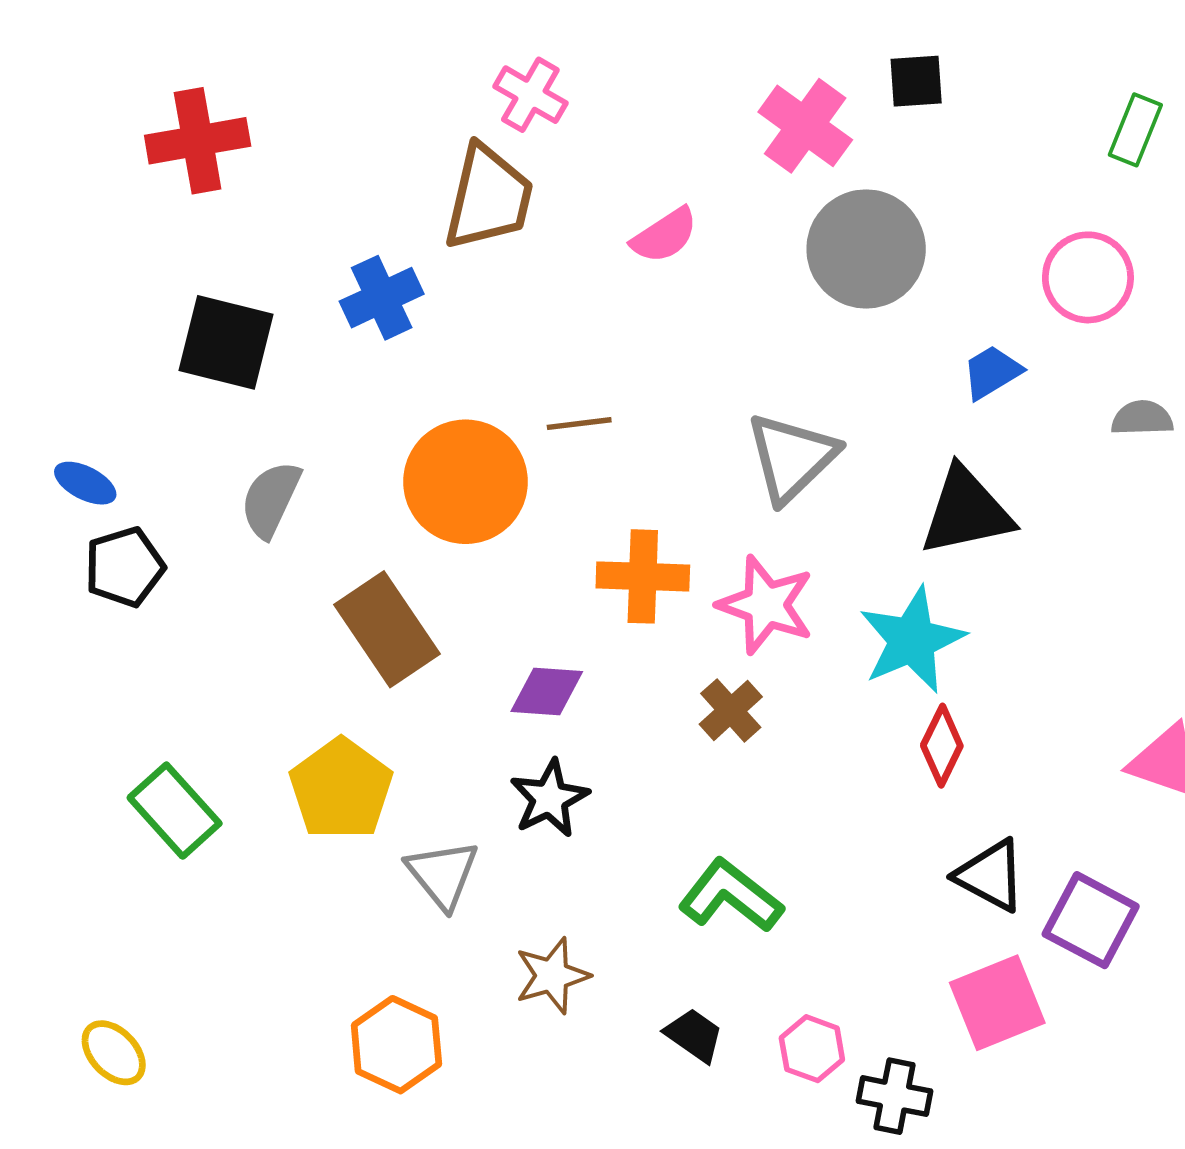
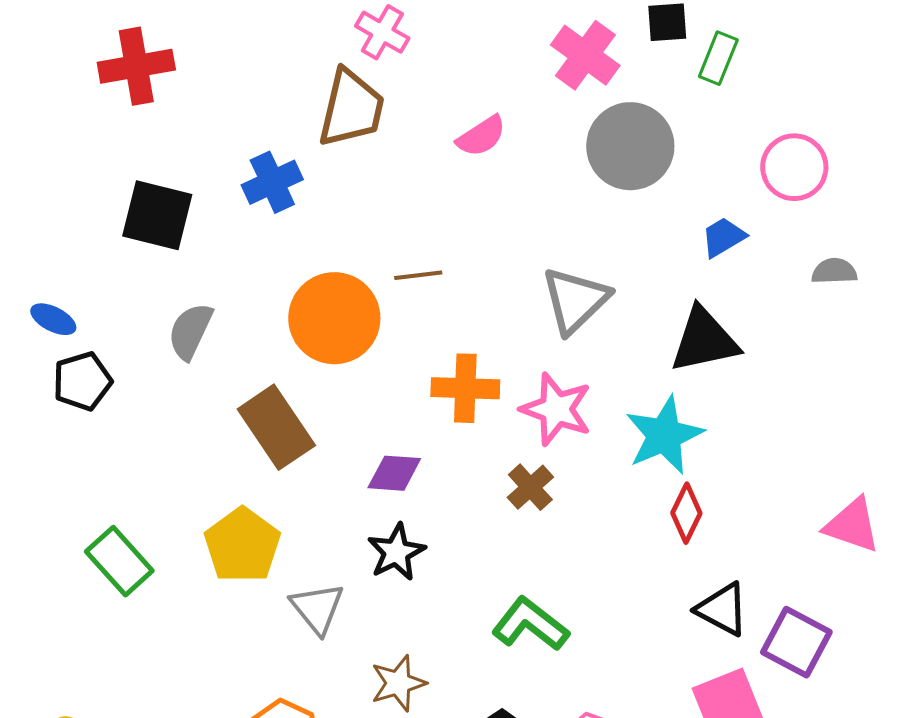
green rectangle: (1135, 130) -> (718, 58), moved

